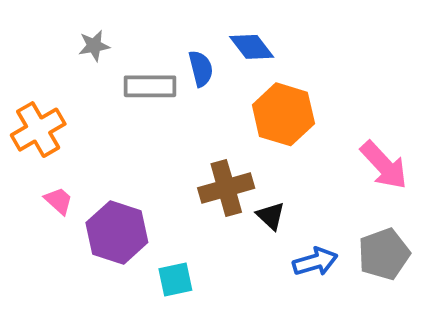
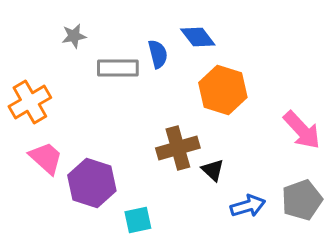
pink trapezoid: (58, 201) -> (46, 158), size x1.5

